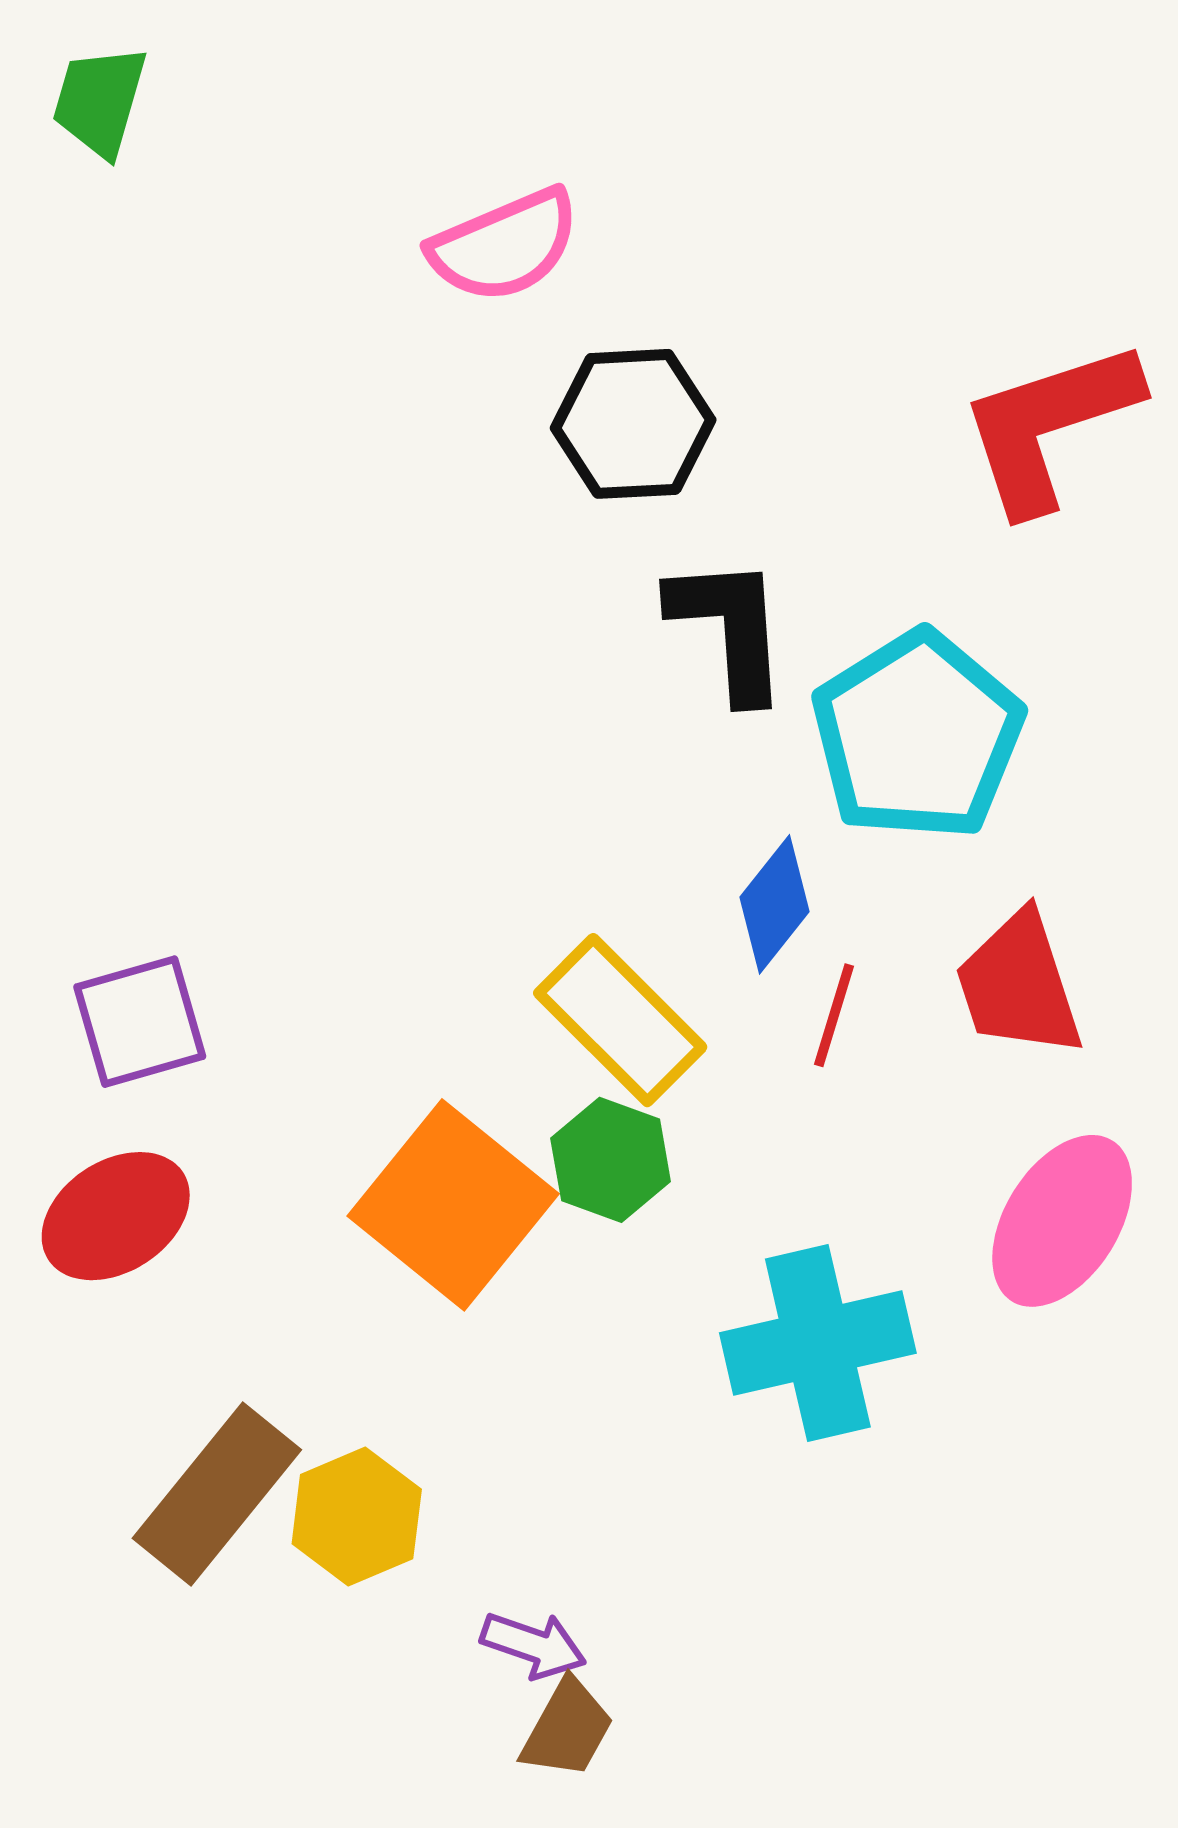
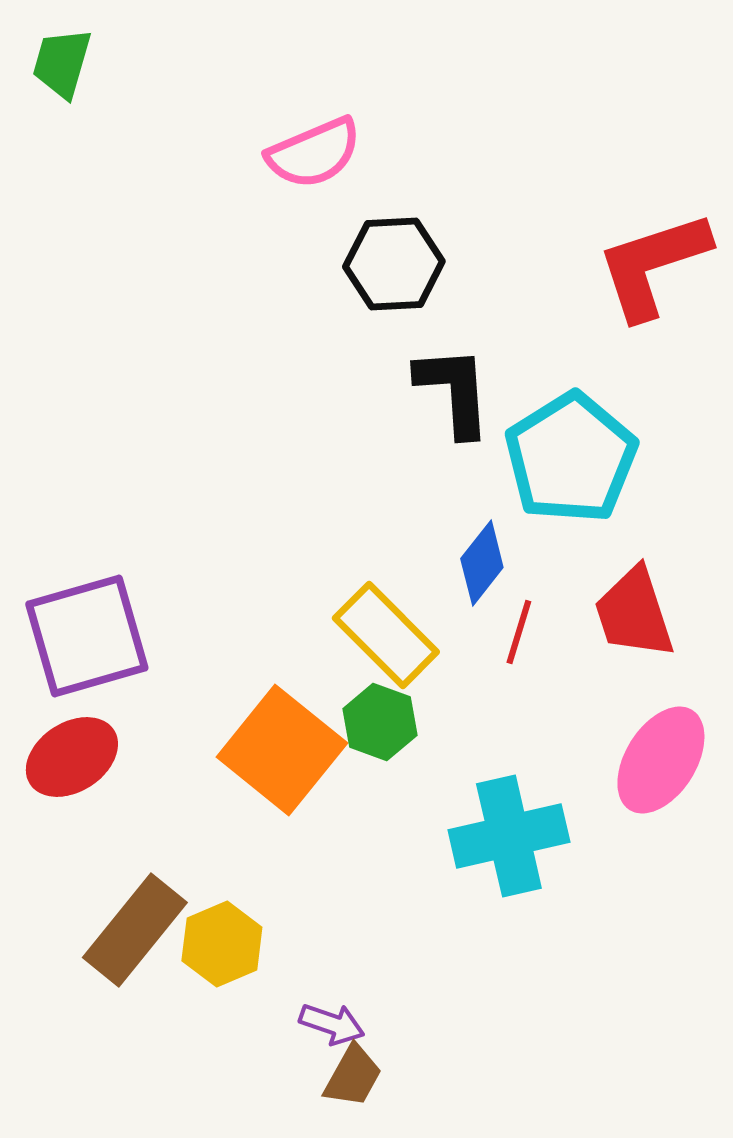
purple square: (140, 1022) -> (87, 636), size x1.5

